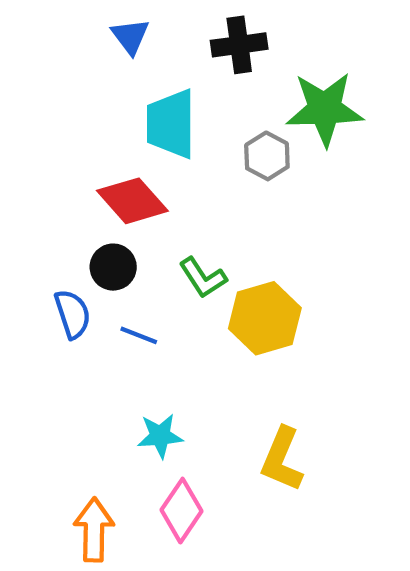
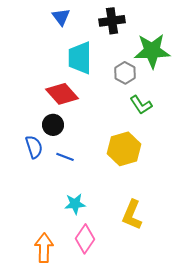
green L-shape: (203, 278) -> (141, 105), moved

